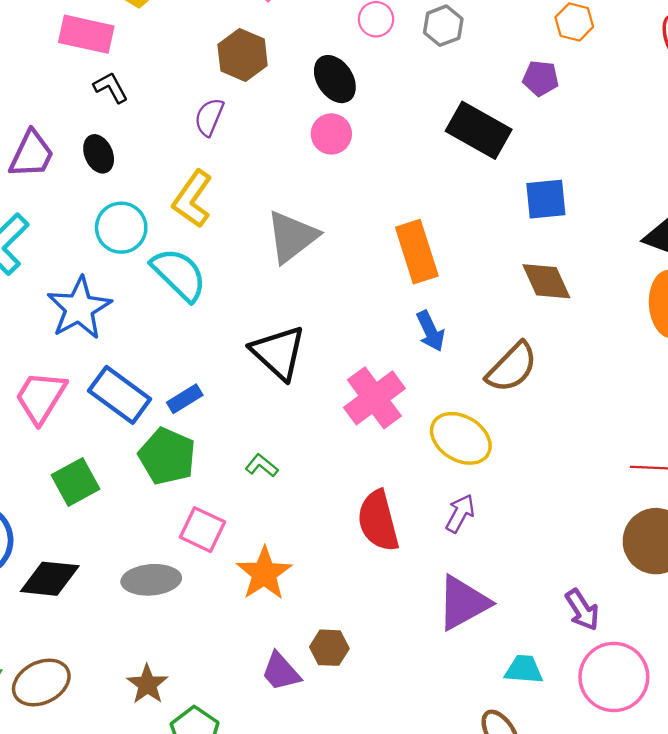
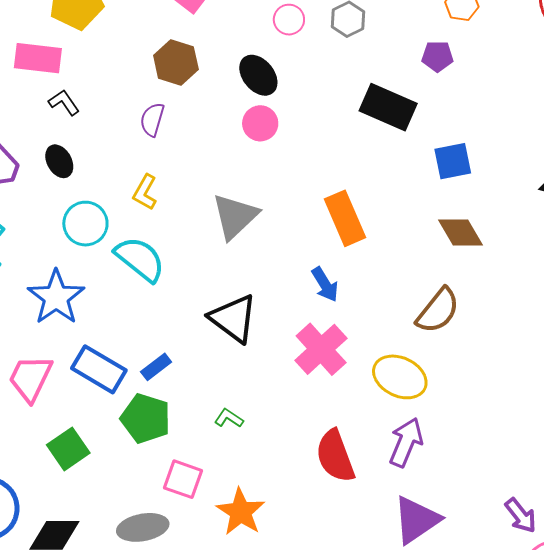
yellow L-shape: (192, 199) -> (145, 192), size x0.7
blue arrow: (430, 331) -> (325, 284), moved
purple arrow: (460, 513) -> (406, 442), size x1.4

